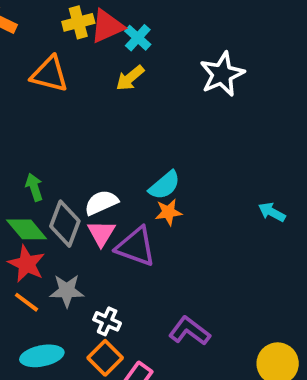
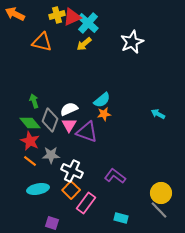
cyan cross: (138, 38) -> (88, 23), size x1.5
white cross: (107, 321) -> (72, 171), size x1.5

